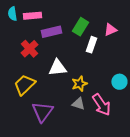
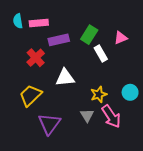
white rectangle: (91, 45) -> (101, 54), turned -49
yellow star: (79, 84) -> (99, 94), moved
gray triangle: (78, 104) -> (87, 115), turned 40

